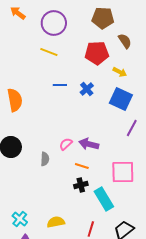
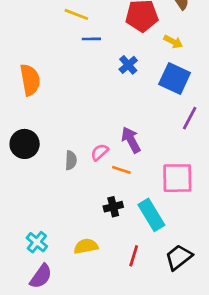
blue line: (60, 85) -> (91, 39), moved
pink semicircle: (66, 144) -> (100, 152), moved
purple arrow: (89, 144) -> (131, 140), turned 48
black cross: (81, 185) -> (113, 207), moved

